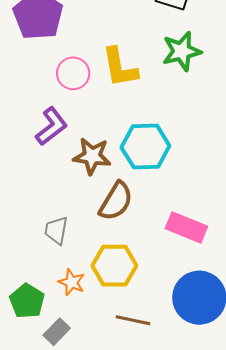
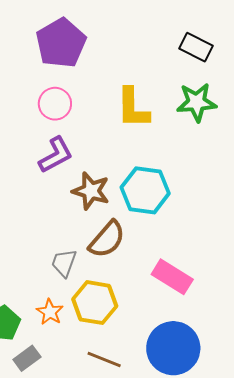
pink circle: (73, 73) -> (55, 104), moved
gray trapezoid: (56, 230) -> (64, 263), moved

